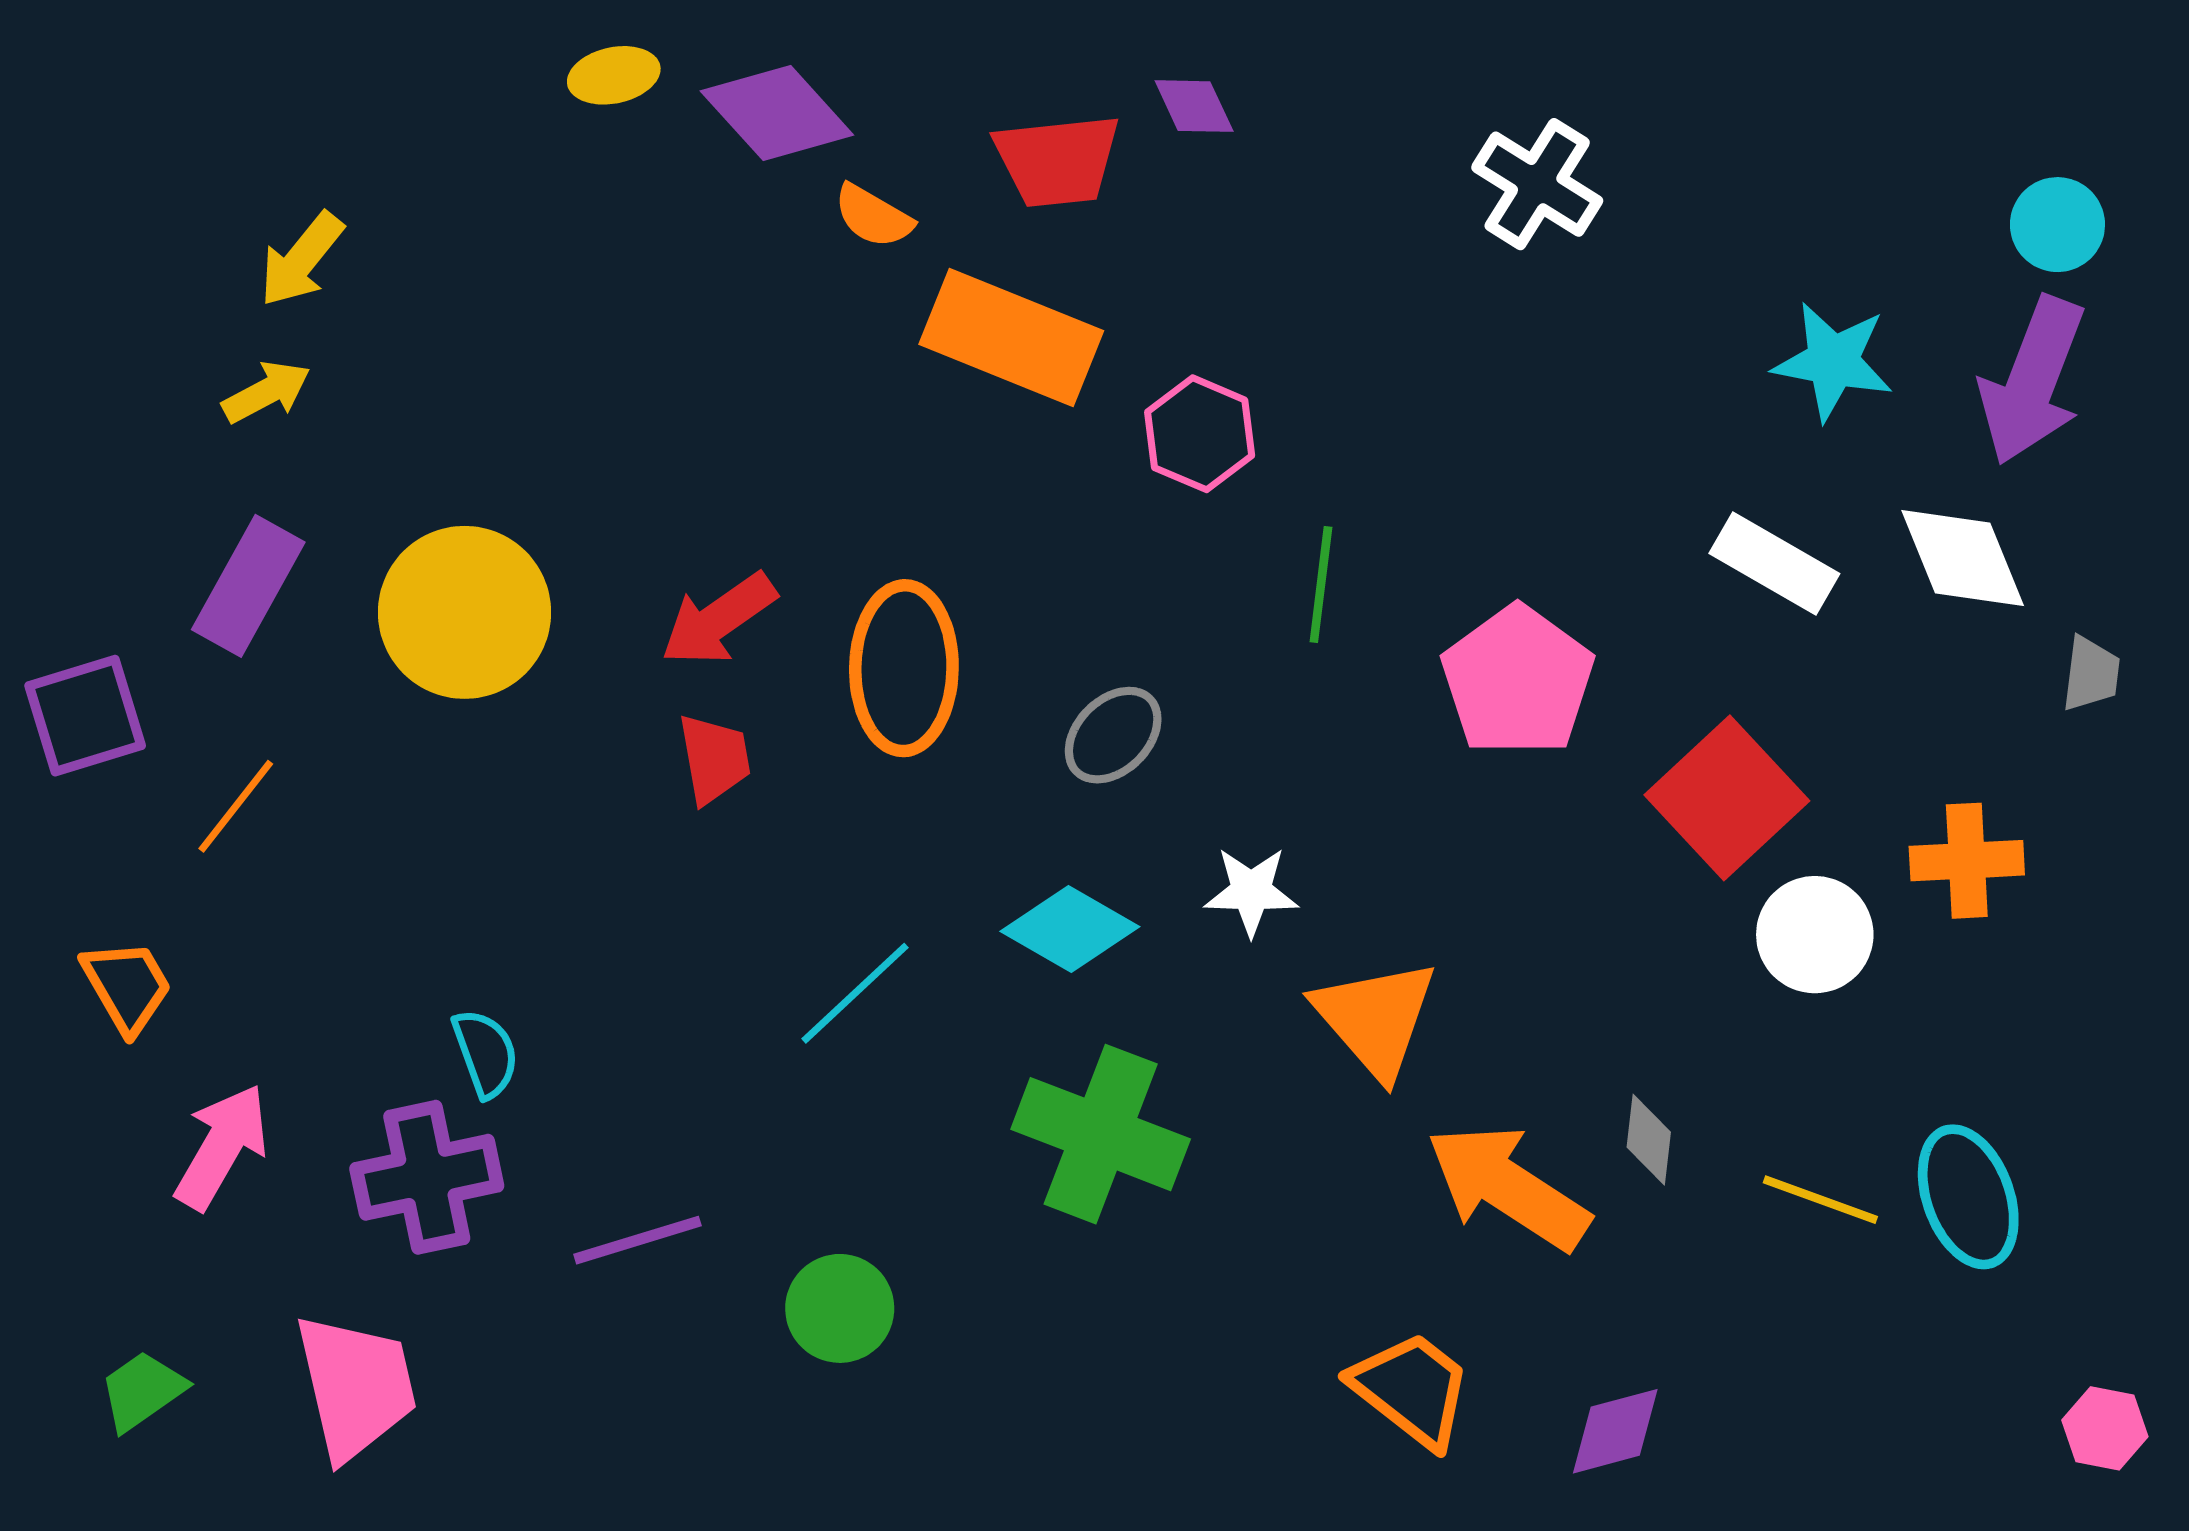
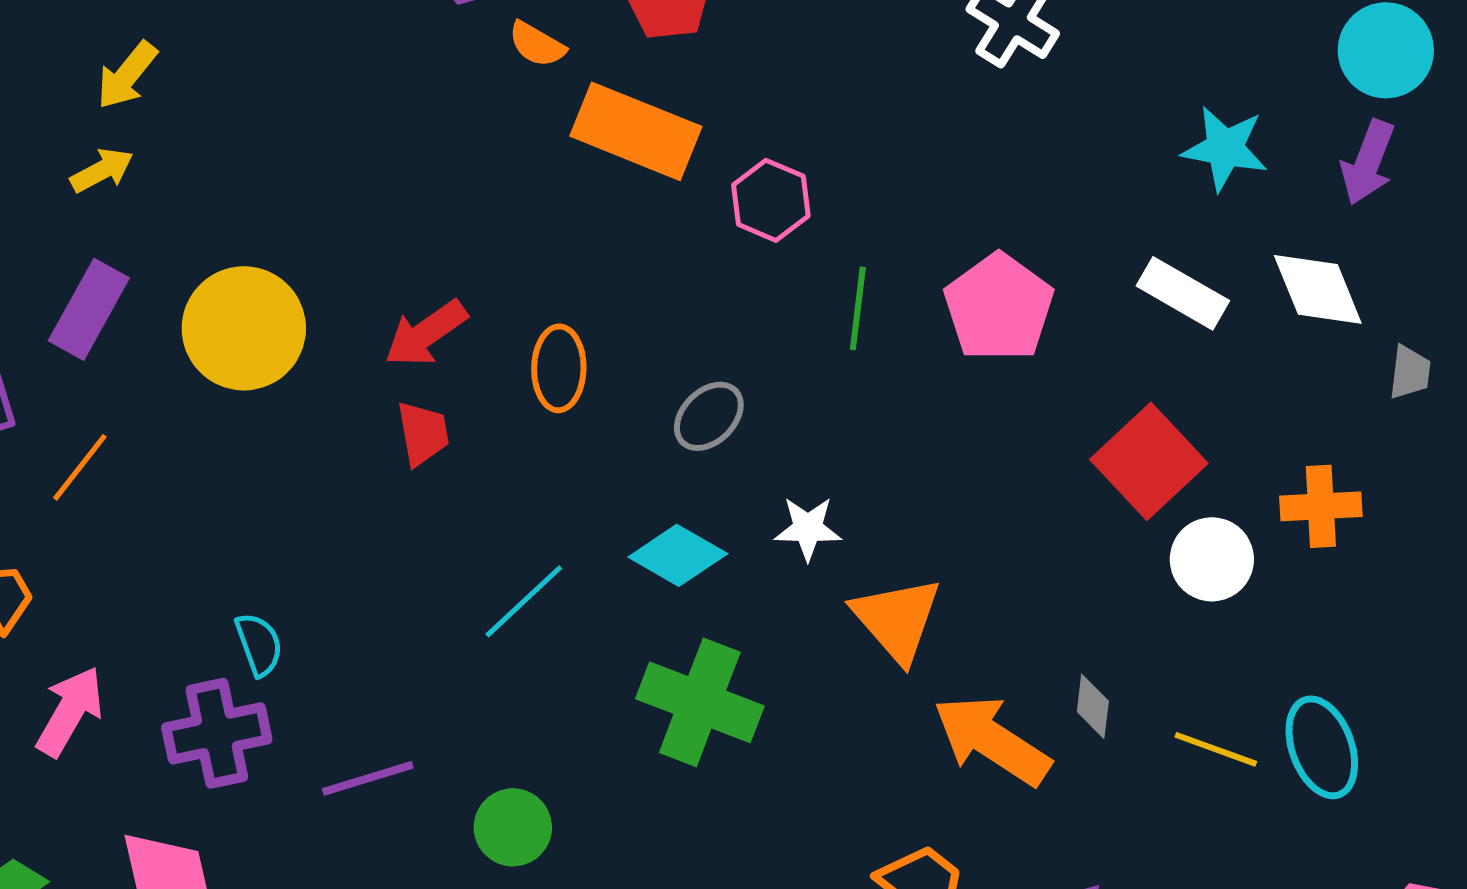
cyan circle: (2057, 225) -> (1386, 50), size x1.4
purple arrow: (2032, 381) -> (1368, 162), size x0.7
orange ellipse: (904, 668) -> (559, 368), size x0.7
pink pentagon: (1518, 681) -> (999, 307), moved

